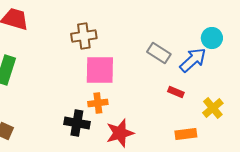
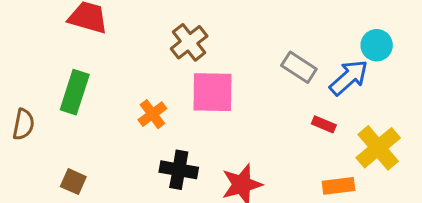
brown cross: (84, 36) -> (189, 42), turned -30
orange cross: (98, 103) -> (152, 114), moved, turned -30
yellow cross: (213, 108) -> (378, 148), size x1.4

